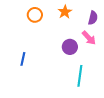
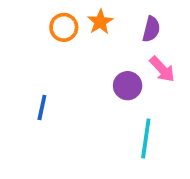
orange star: (65, 12) -> (100, 22), moved
purple semicircle: (93, 18) -> (151, 29), moved

